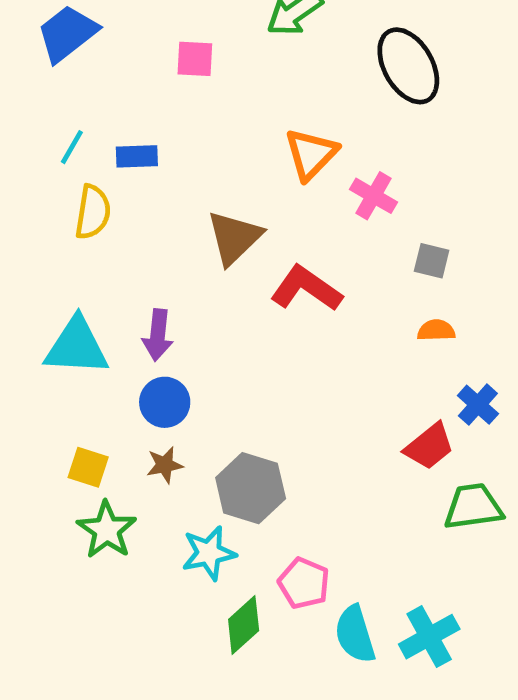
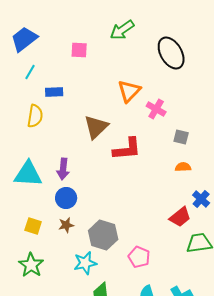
cyan line: (72, 147) -> (30, 72), moved
red L-shape: (306, 289) -> (127, 149), turned 140
green star: (107, 530) -> (31, 265), moved
pink pentagon: (304, 583) -> (139, 257), moved

